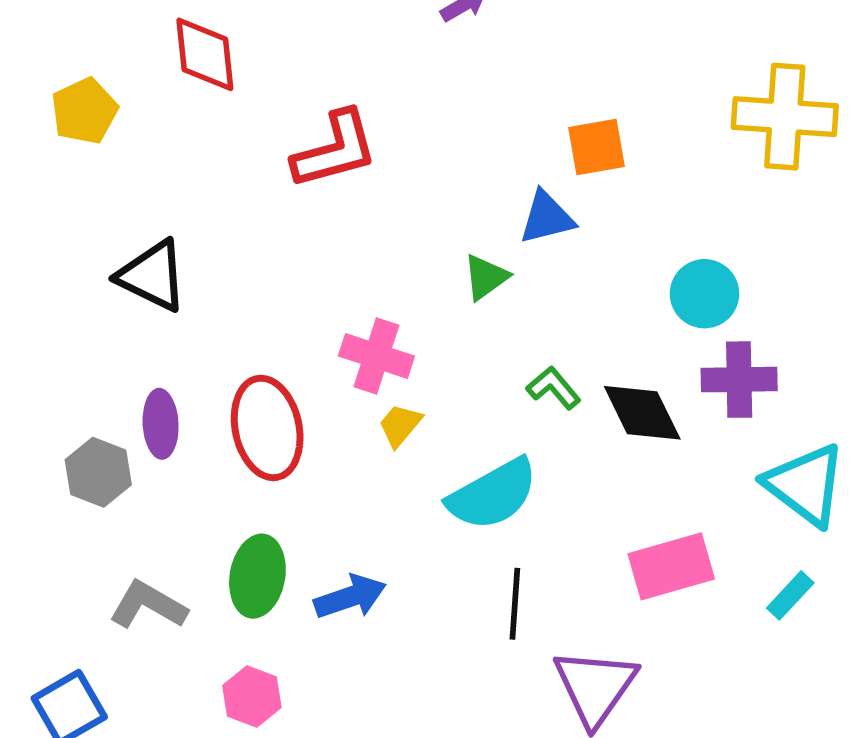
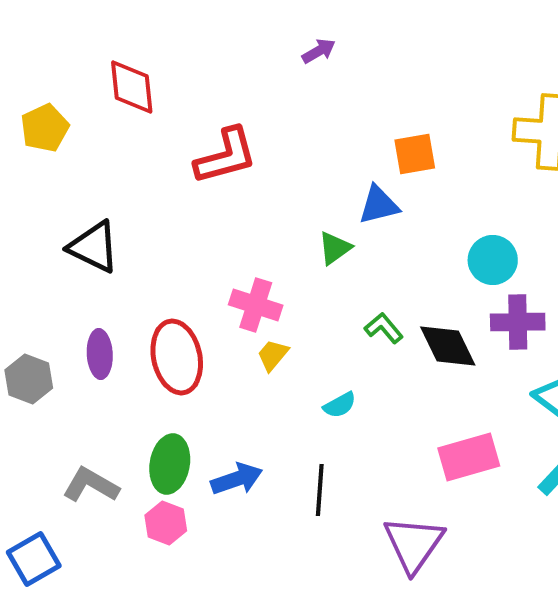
gray hexagon: (98, 472) -> (29, 379), moved
cyan semicircle: (493, 494) -> (340, 405), size x0.5
black line: (515, 604) -> (320, 490), moved
pink hexagon: (252, 696) -> (166, 523), moved

